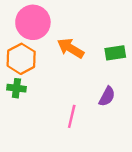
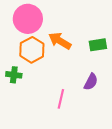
orange hexagon: (21, 59) -> (32, 50), moved

